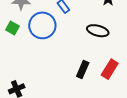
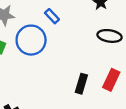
black ellipse: (98, 31) -> (110, 36), moved

